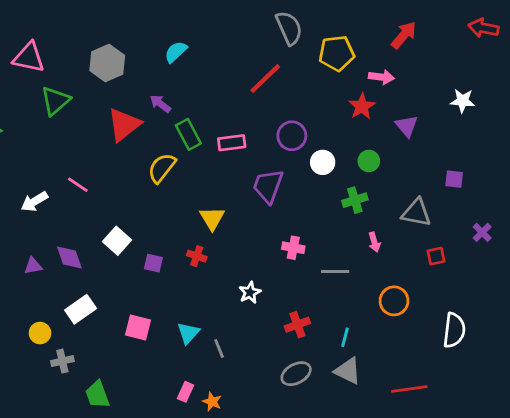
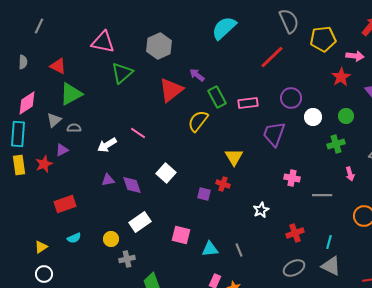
cyan semicircle: (176, 52) -> (224, 28), moved, size x1.5
purple square: (153, 263) -> (204, 194), moved
purple triangle: (33, 266) -> (108, 180), moved
cyan triangle: (188, 333) -> (210, 249), moved, turned 42

